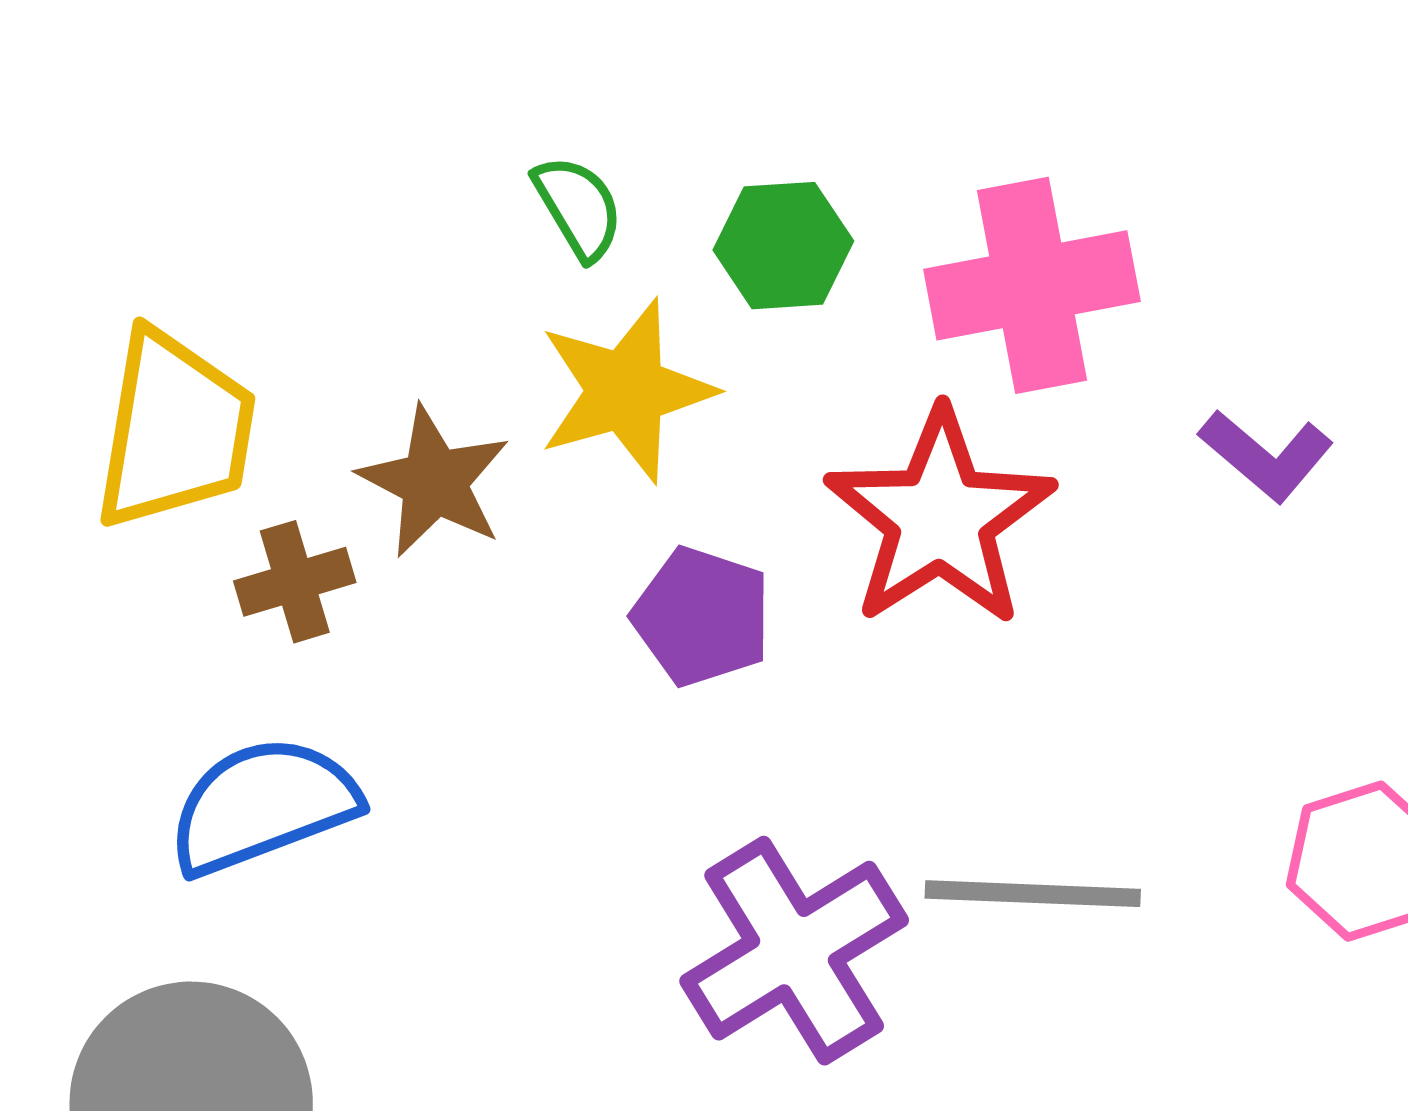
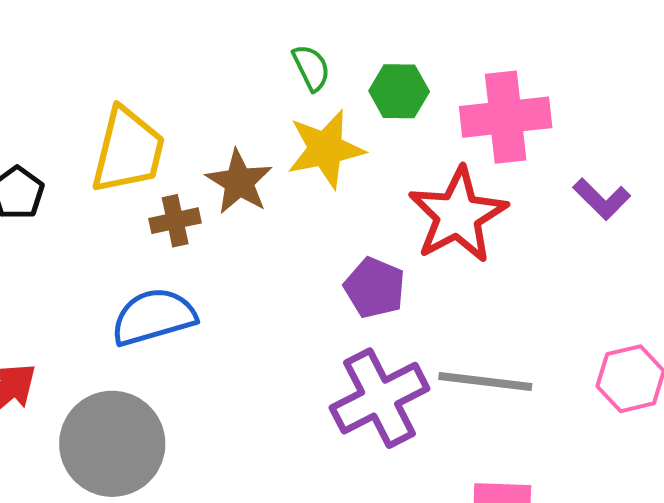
purple pentagon: (702, 616) -> (375, 288), moved

